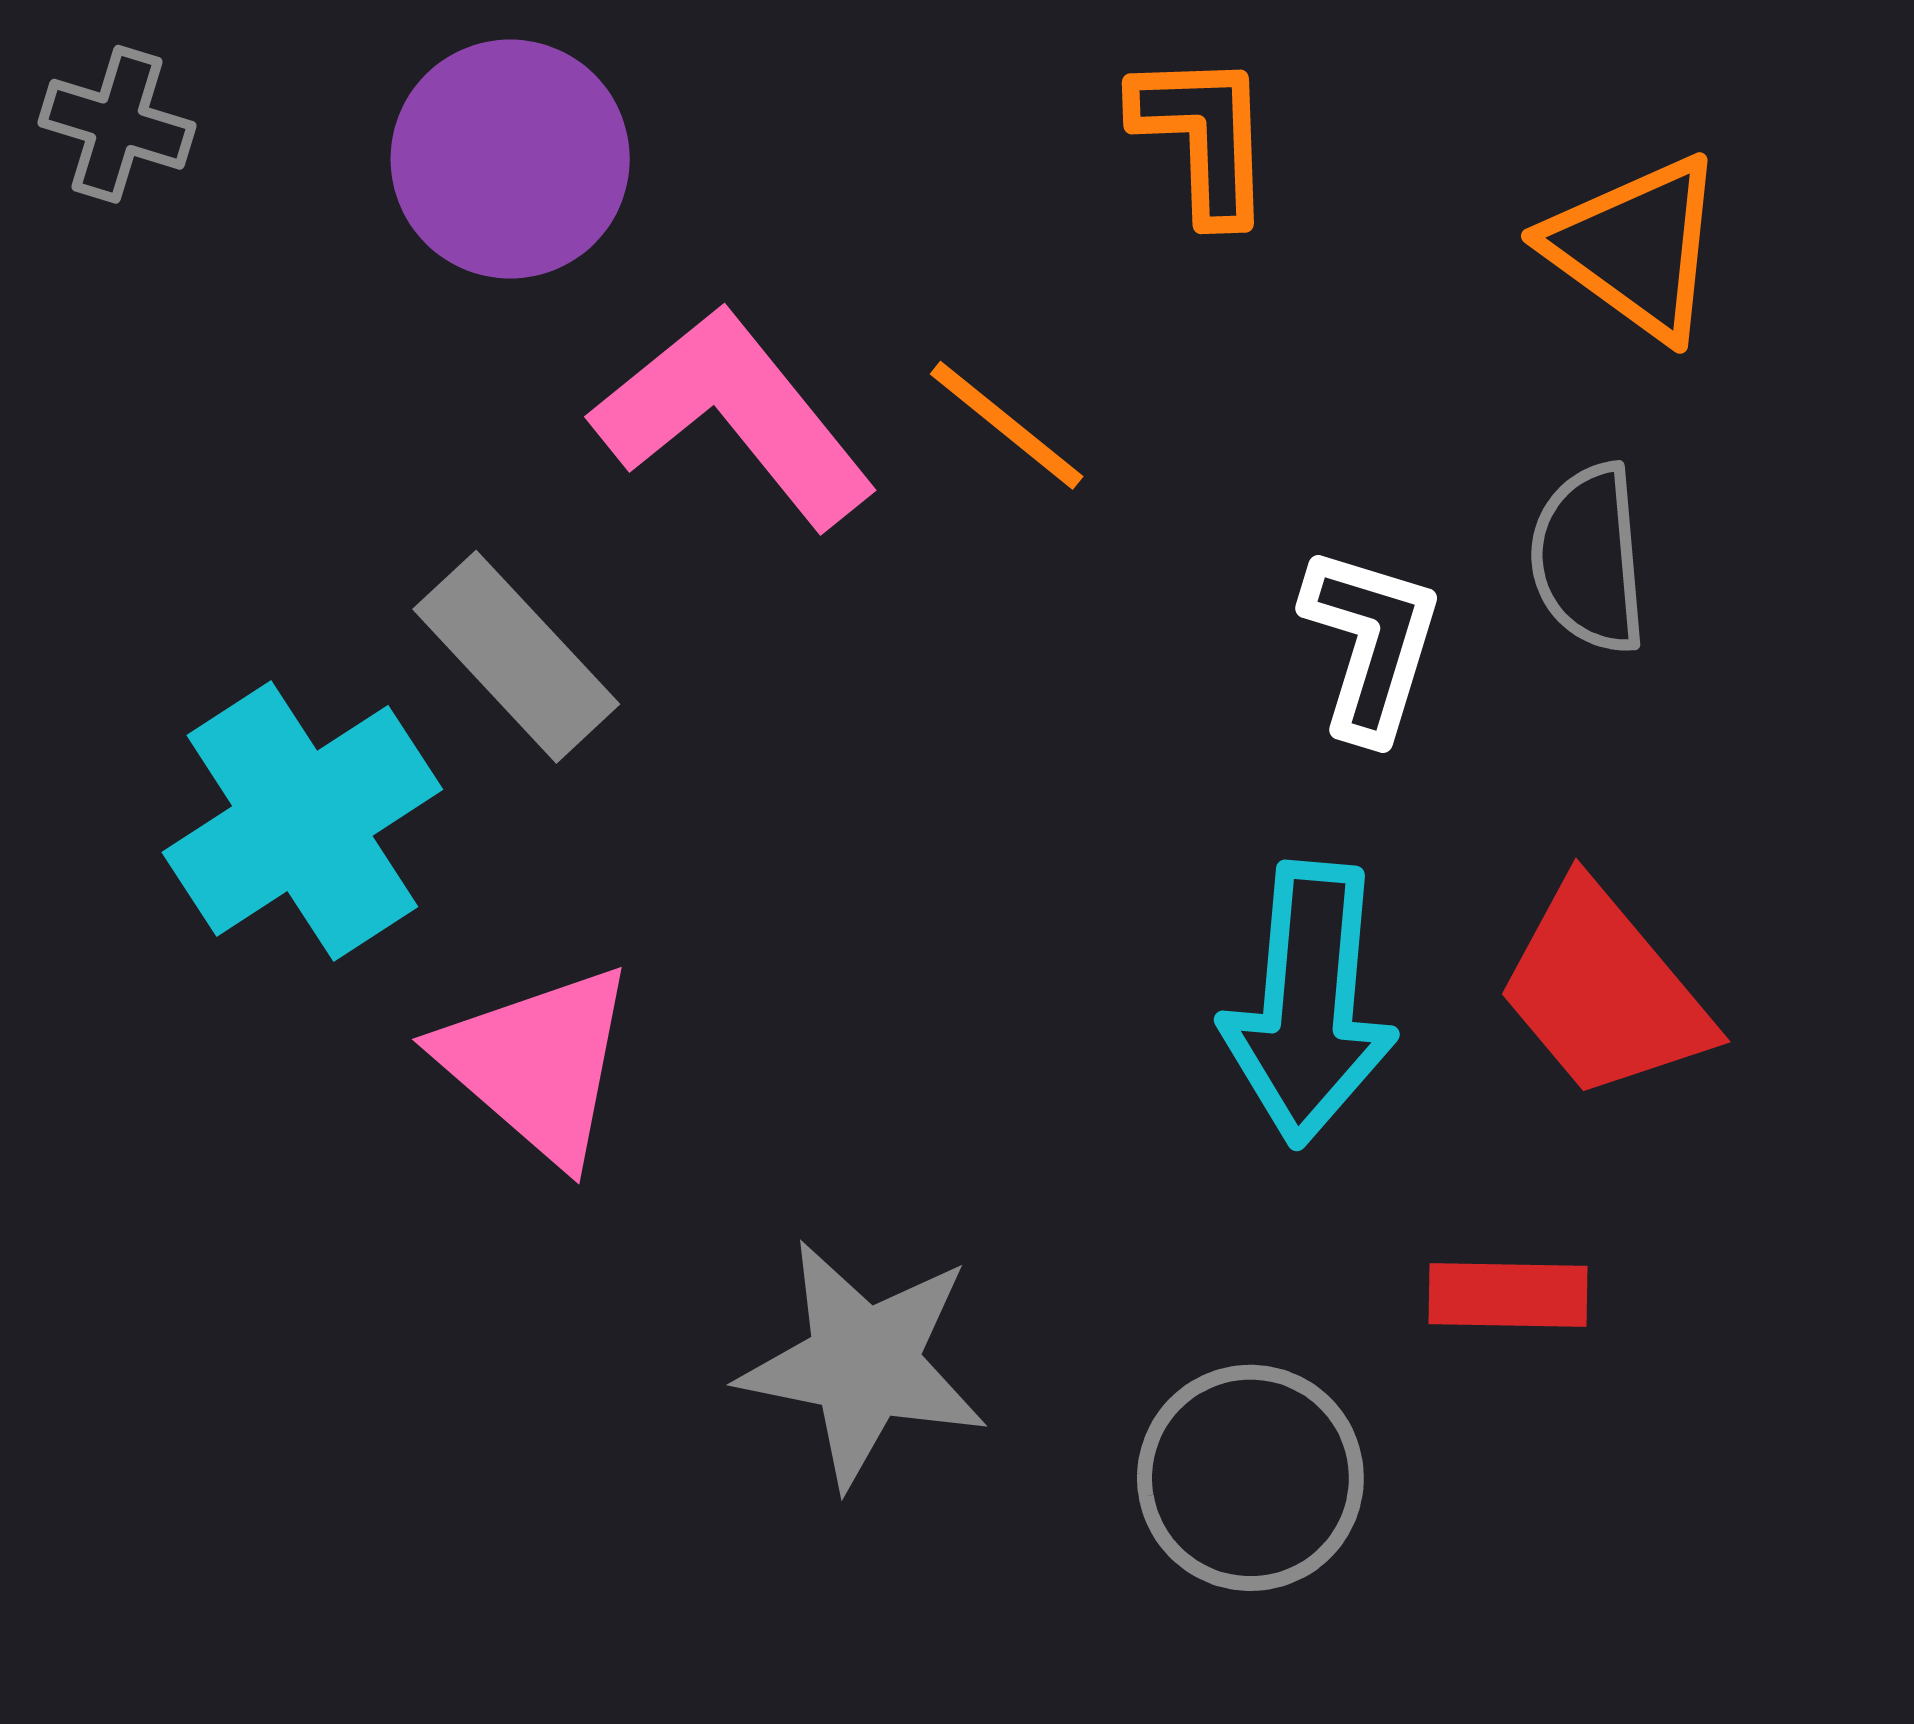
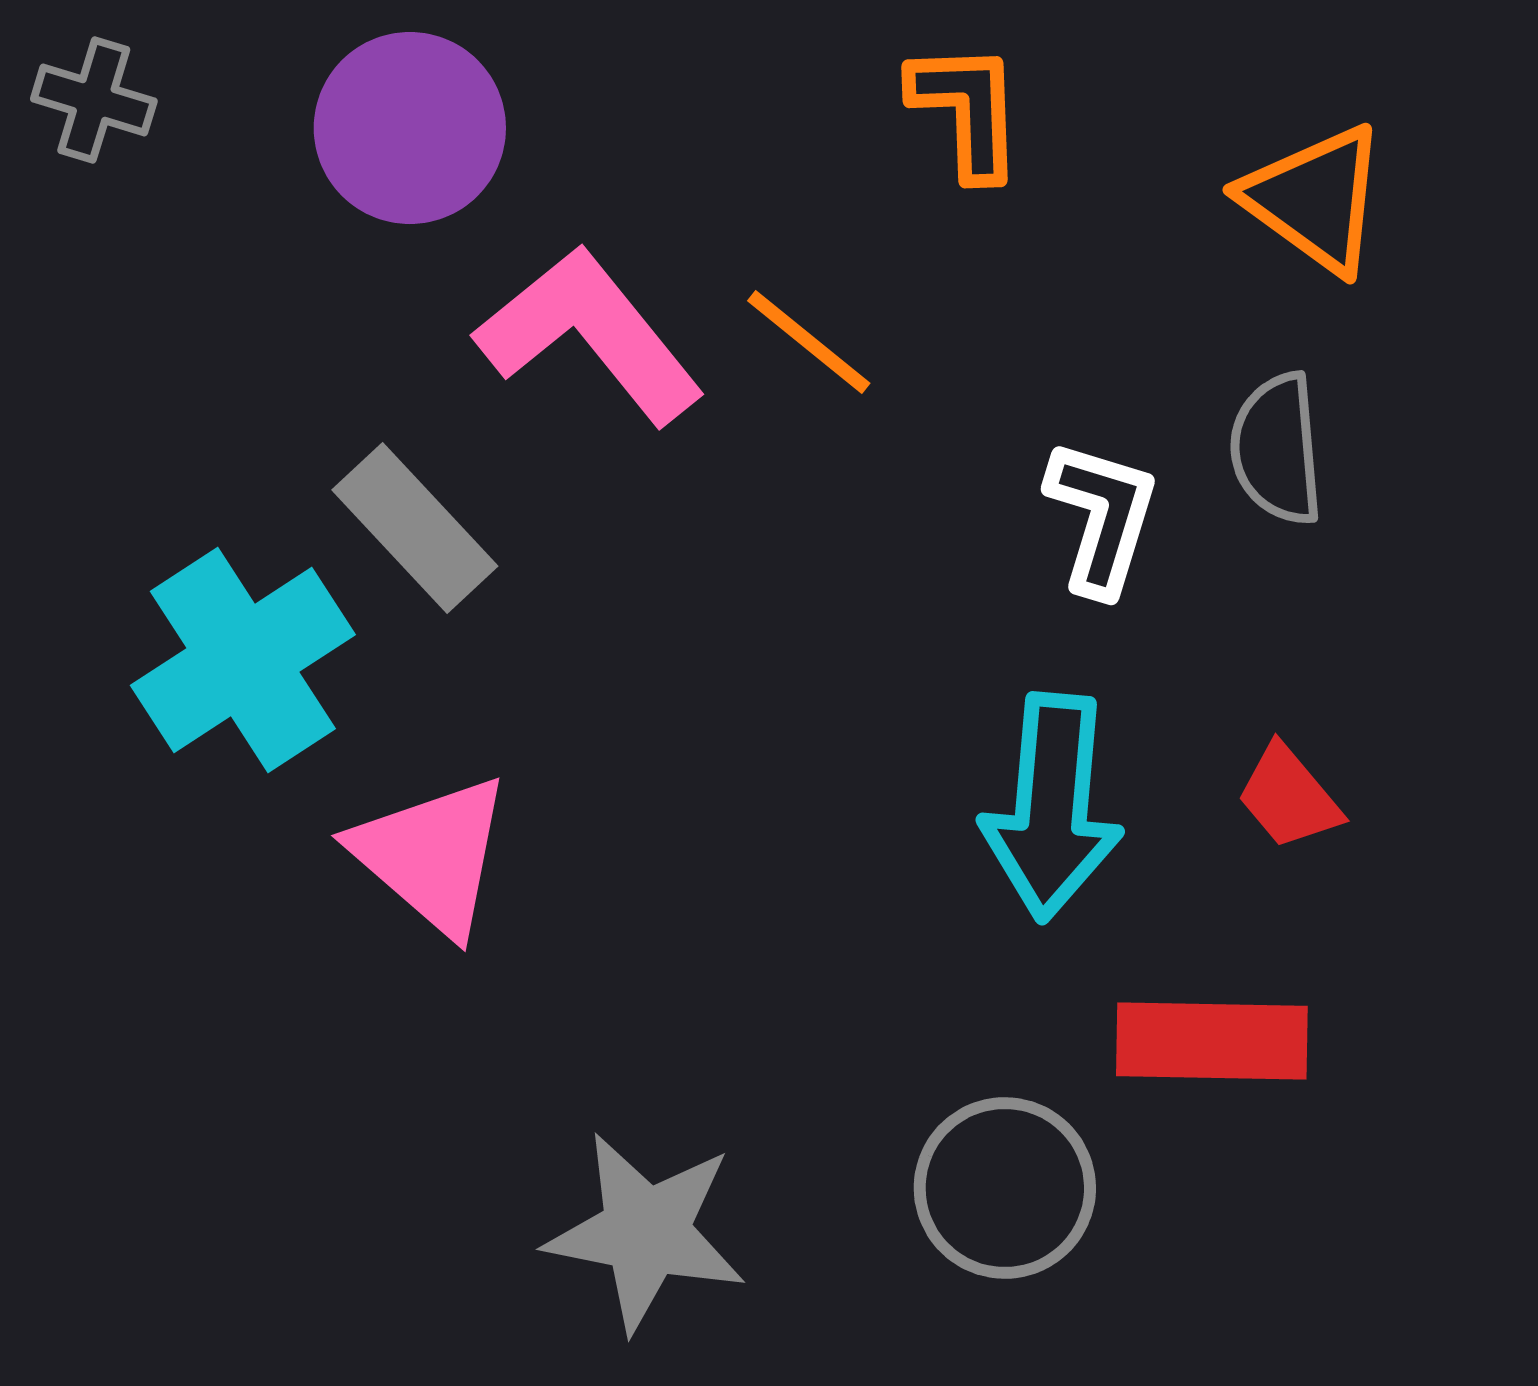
red trapezoid: (1604, 991) -> (1289, 797), size x0.6
red rectangle: (1508, 1295) -> (1212, 1041), size x1.5
gray star: (863, 1363) -> (646, 1232), moved

